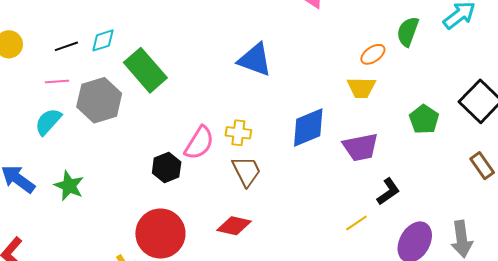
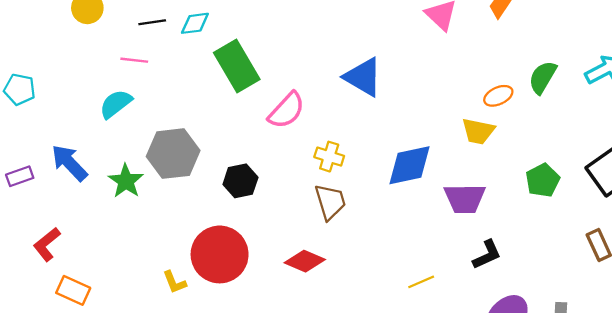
gray hexagon: (99, 100) -> (173, 154), moved
pink semicircle: (199, 143) -> (286, 110), moved
yellow line: (356, 223) -> (421, 282), moved

